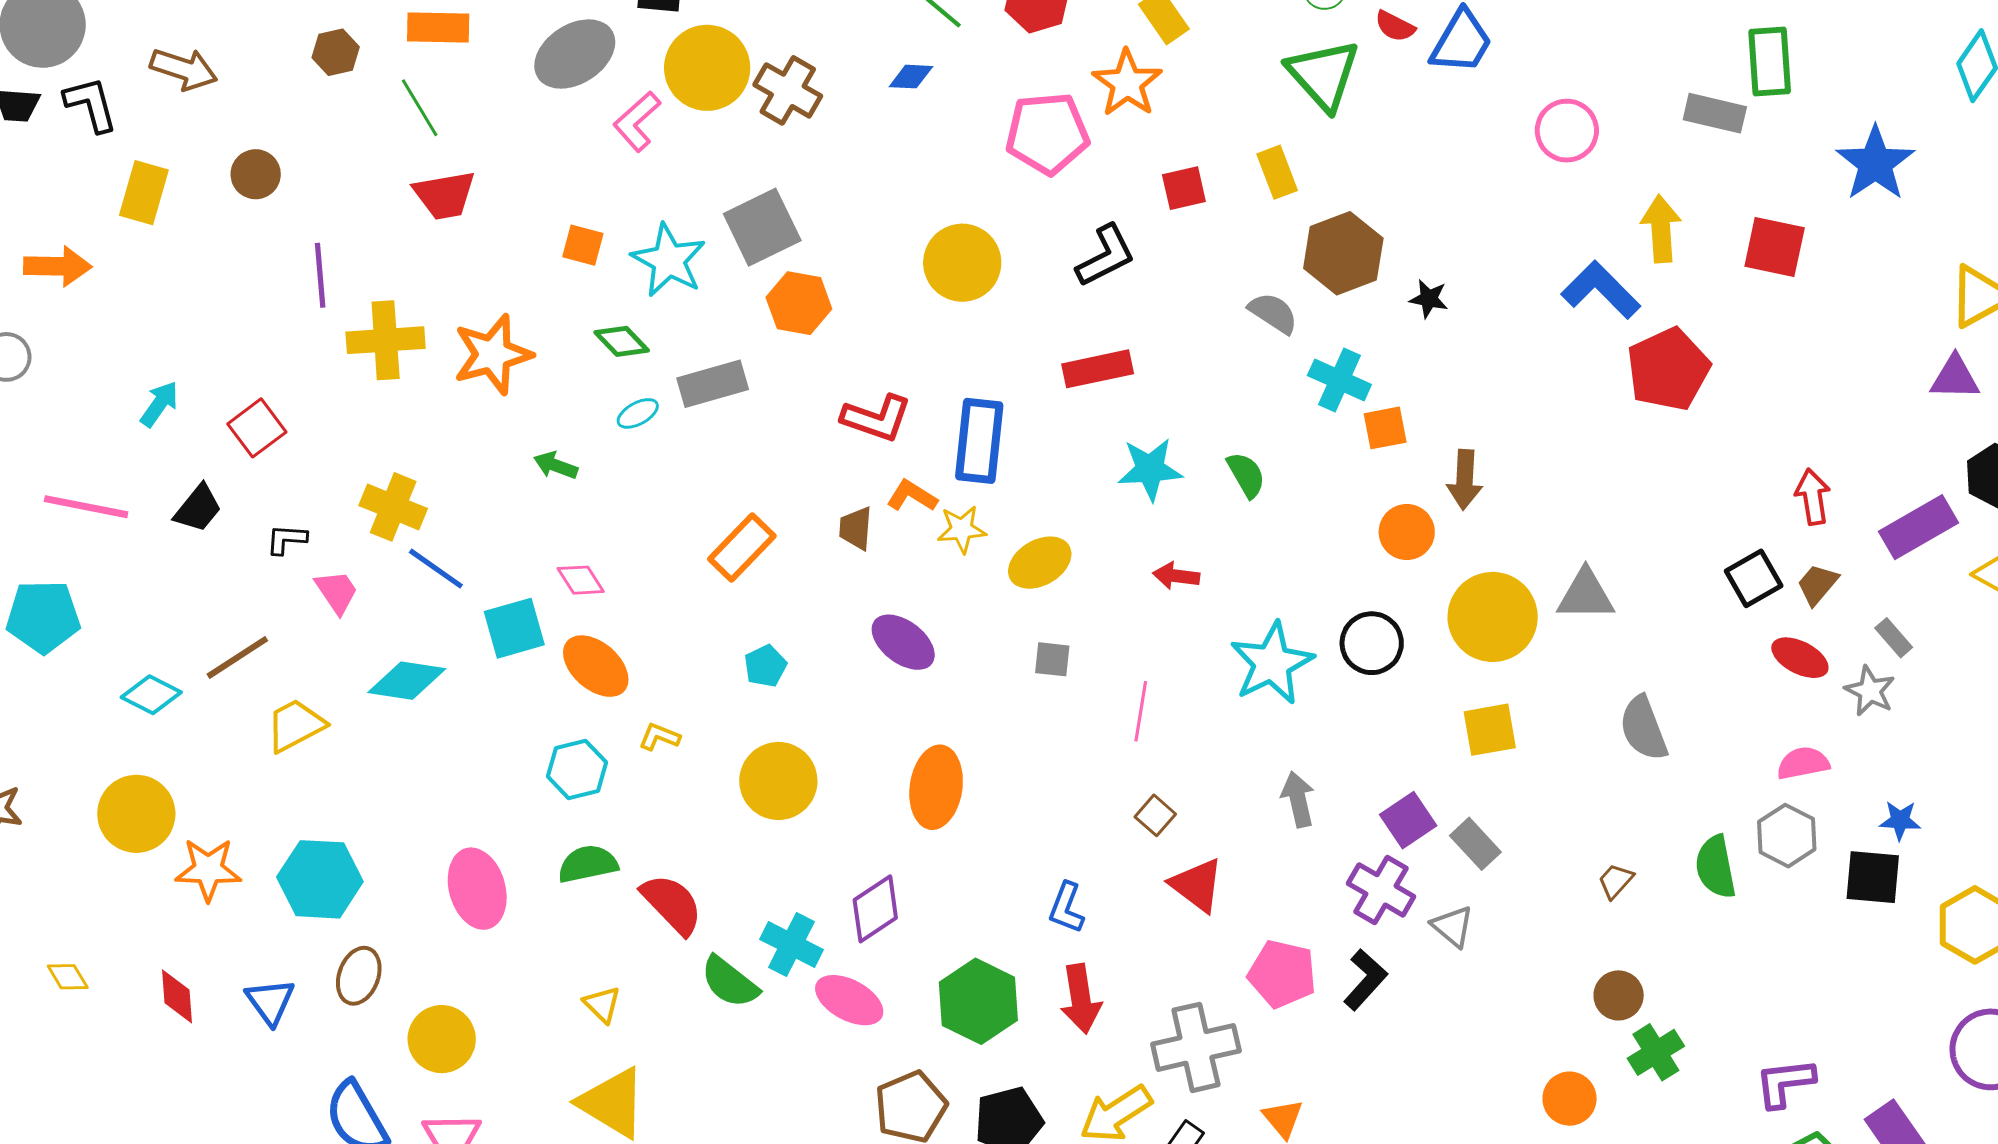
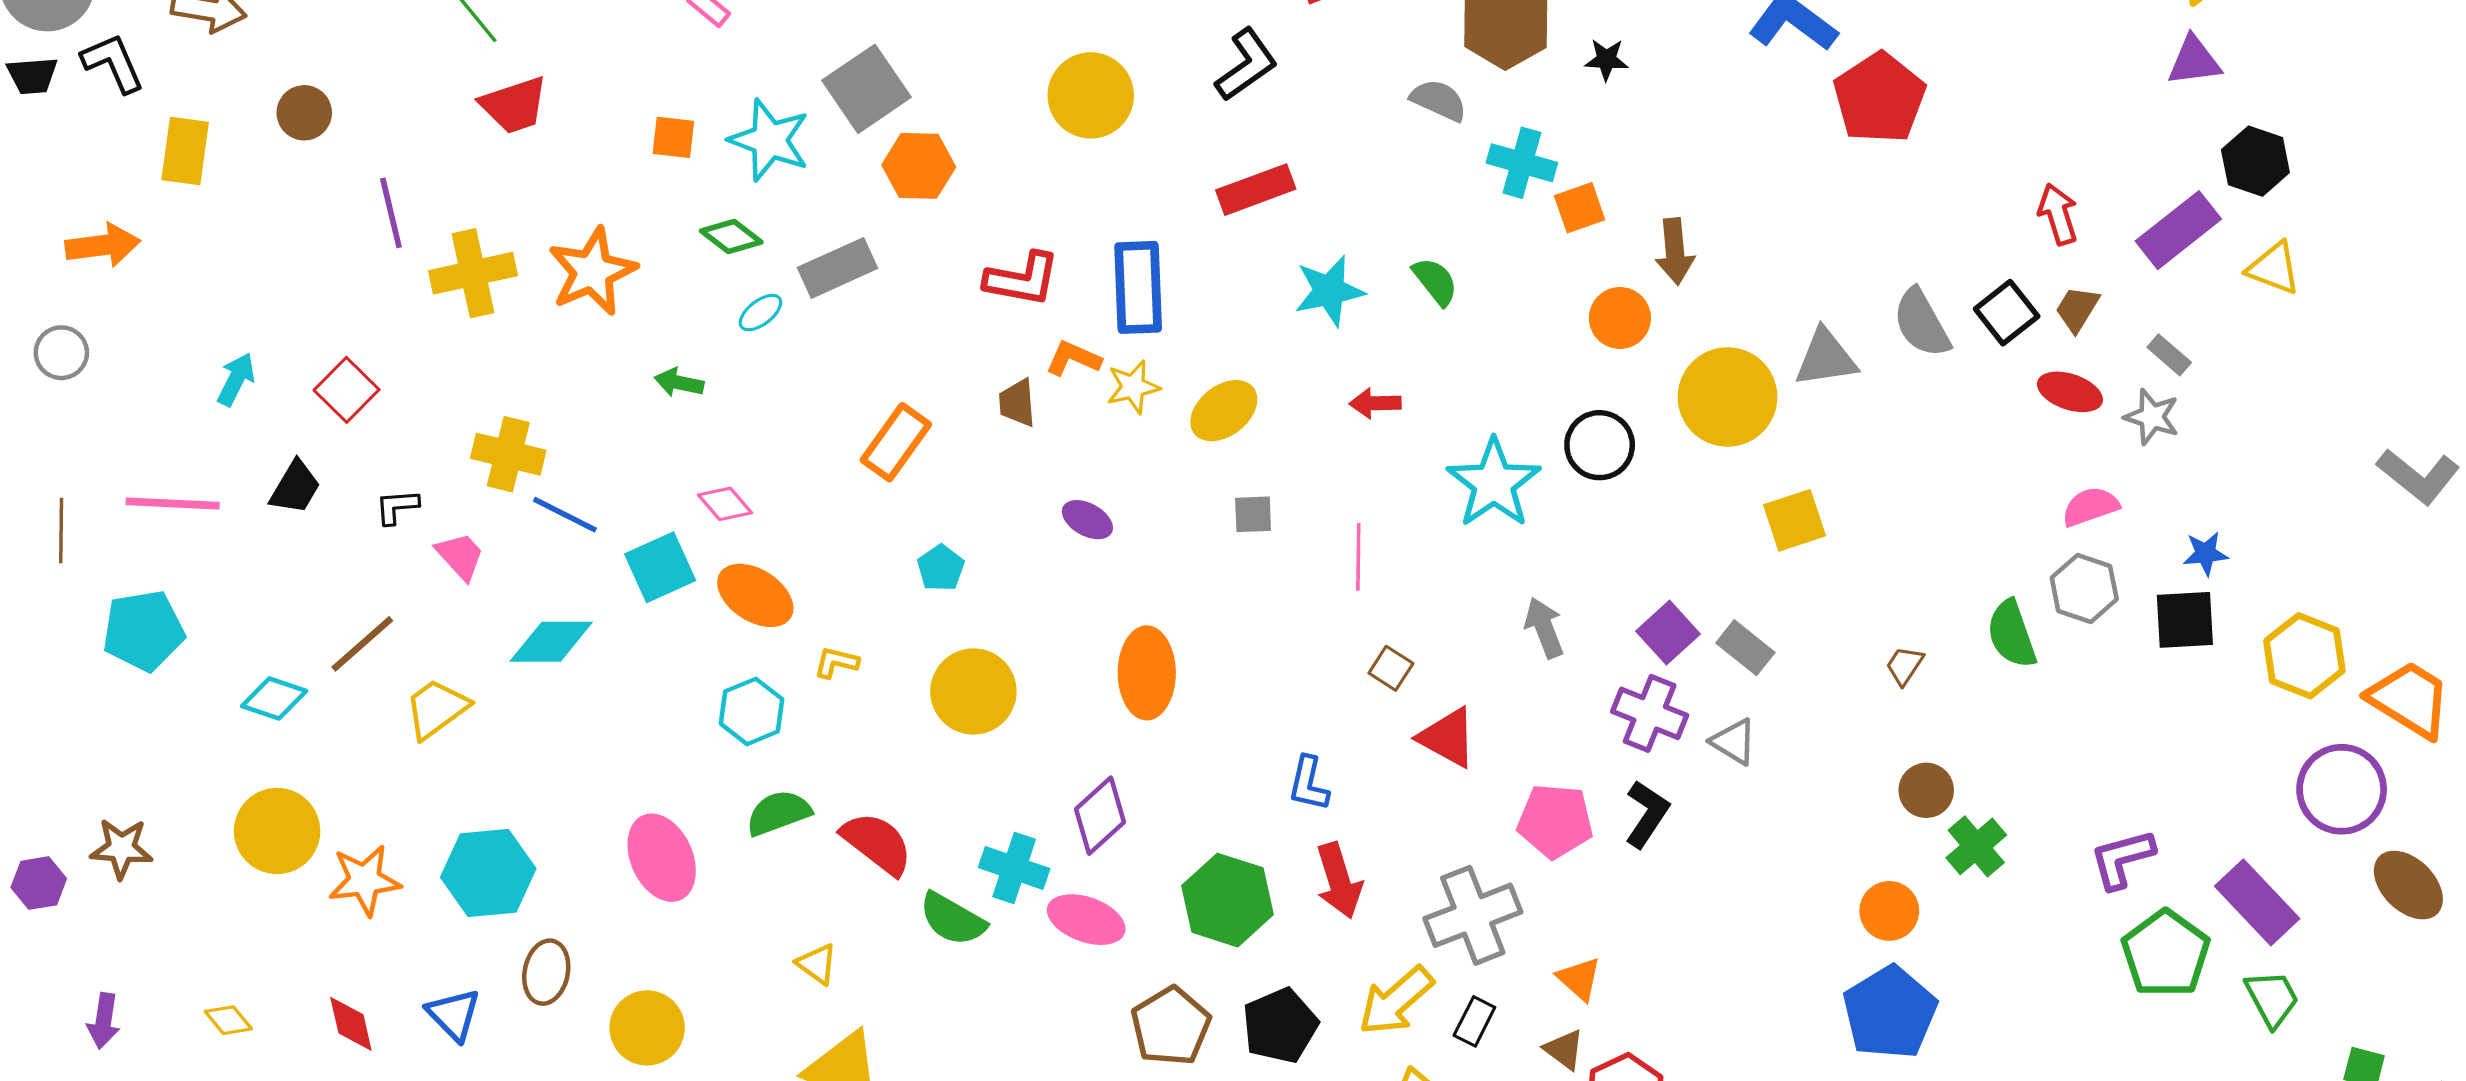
purple ellipse: (903, 642) -> (1087, 520), size x0.7
gray semicircle: (1643, 728) -> (1922, 323), moved
yellow square: (1490, 730) -> (1794, 520), moved

